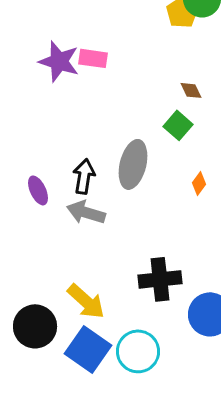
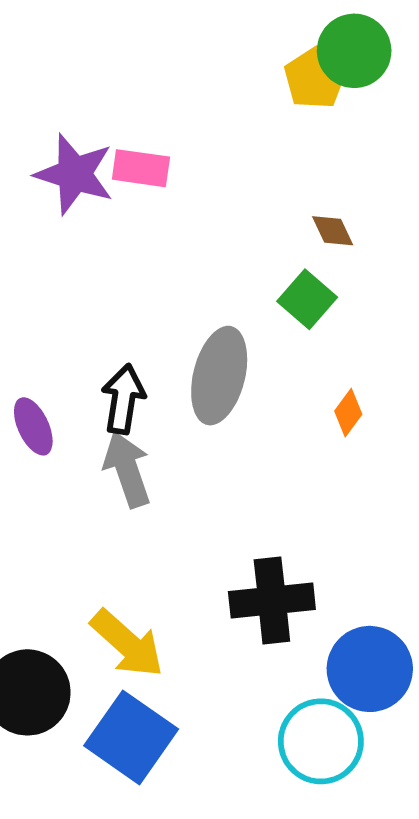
gray arrow: (86, 212) -> (127, 469), turned 54
cyan circle: (138, 351) -> (321, 741), moved

